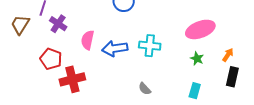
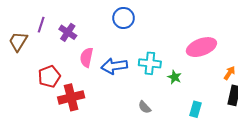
purple cross: (58, 24) -> (68, 32), moved
red pentagon: (51, 59) -> (49, 76), turned 30
green star: (197, 59) -> (175, 77), moved

